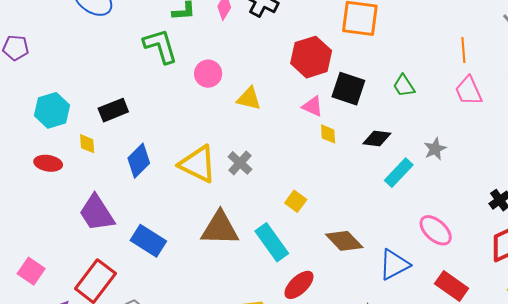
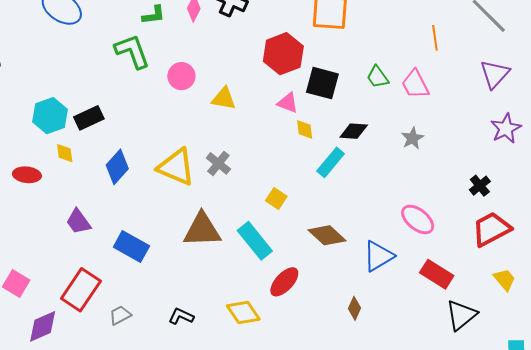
pink trapezoid: (469, 91) -> (415, 84), moved
cyan hexagon: (52, 110) -> (50, 116), moved
cyan rectangle: (399, 173) -> (331, 162), moved
purple trapezoid: (97, 213) -> (78, 222), size x0.7

